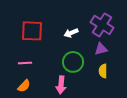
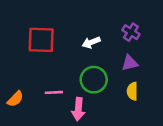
purple cross: (102, 25) -> (131, 32), size x0.6
pink line: (25, 63) -> (54, 92), moved
orange semicircle: (24, 86) -> (15, 99), moved

